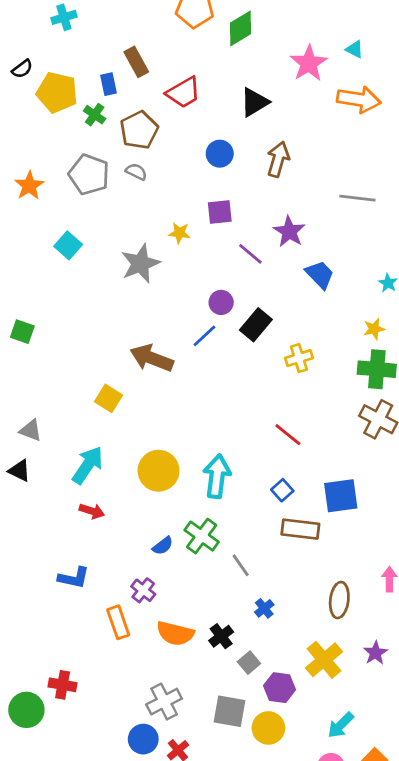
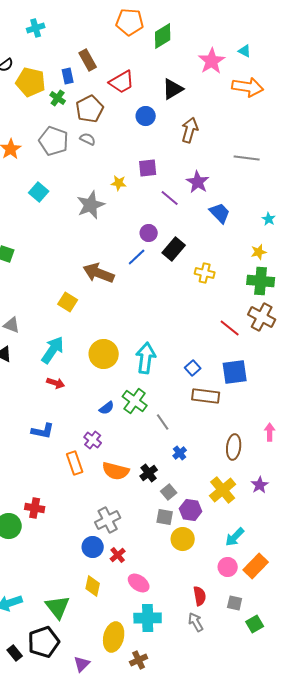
blue circle: (220, 154) -> (146, 116), moved
yellow cross: (299, 358) -> (205, 273), turned 30
red line: (288, 435) -> (230, 328), moved
gray square: (229, 711) -> (165, 517), moved, size x0.7

